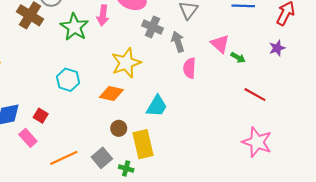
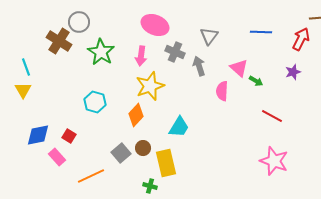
pink arrow: (103, 15) -> (141, 56), moved
pink semicircle: (189, 68) -> (222, 91), moved
orange diamond: (111, 93) -> (136, 115), turned -60
gray square: (102, 158) -> (121, 153), moved

